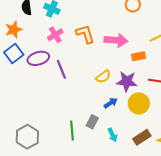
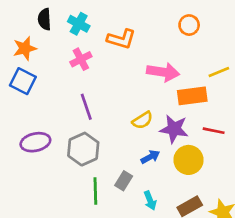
orange L-shape: (85, 34) -> (121, 39), moved, turned 120
blue square: (14, 54) -> (23, 81), turned -30
orange rectangle: (139, 56) -> (192, 96), size x1.5
purple ellipse: (38, 58) -> (35, 142), moved
gray hexagon: (27, 137) -> (83, 149), moved

